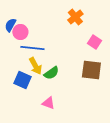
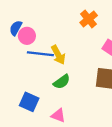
yellow arrow: (35, 66) -> (58, 55), moved
blue square: (22, 80) -> (29, 102), moved

